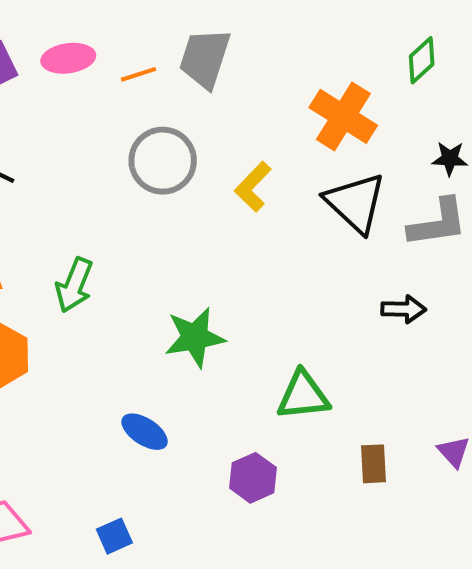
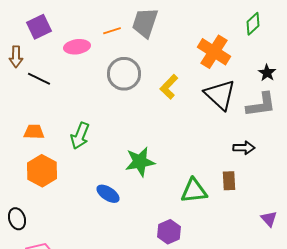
pink ellipse: (68, 58) -> (77, 47), moved
black star: (450, 159) -> (267, 73), turned 30
blue ellipse: (145, 432) -> (108, 194), moved
brown rectangle: (373, 464) -> (229, 181), moved

